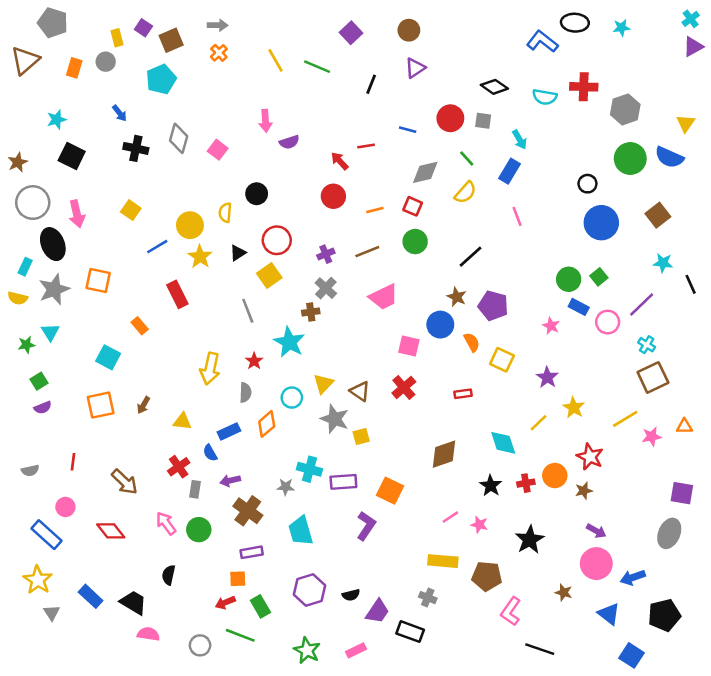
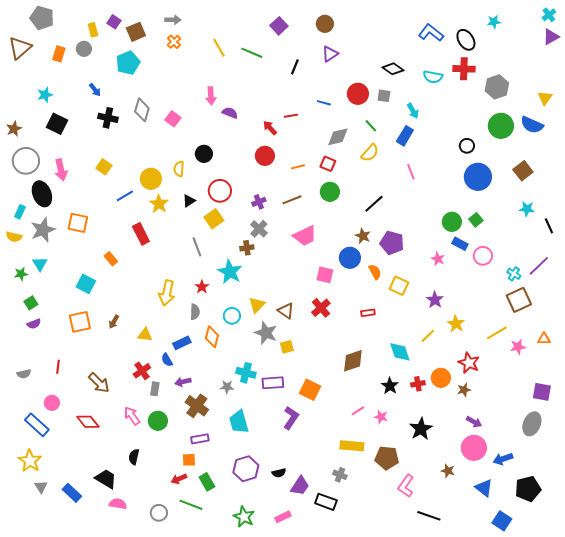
black ellipse: (575, 23) -> (466, 40), moved, turned 55
purple semicircle: (289, 142) -> (230, 113), turned -140
purple line: (642, 304) -> (539, 266), moved
orange diamond: (267, 424) -> (212, 337), turned -35
blue rectangle: (91, 596) -> (72, 493), moved

